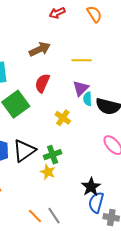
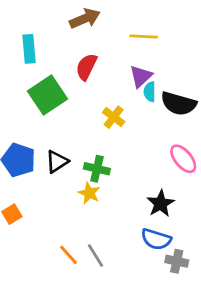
black triangle: (24, 151) -> (57, 162), size x0.7
green cross: (53, 155) -> (97, 169), turned 30
black star: (91, 187) -> (161, 204), moved
blue semicircle: (96, 203) -> (156, 239), turned -90

